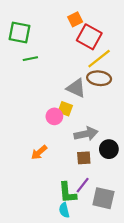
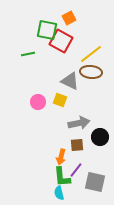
green square: (19, 32) -> (47, 30), moved
red square: (89, 37) -> (61, 41), moved
pink circle: (54, 116) -> (38, 102), moved
orange arrow: (39, 152) -> (61, 157), moved, turned -35

